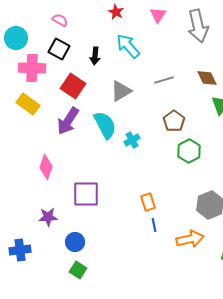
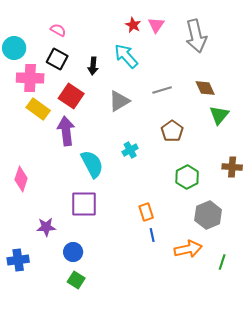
red star: (116, 12) -> (133, 25), moved
yellow rectangle: (28, 104) -> (38, 109), moved
purple arrow: (68, 121) -> (66, 131), turned 140
cyan semicircle: (105, 125) -> (92, 164), moved
green hexagon: (189, 151) -> (187, 177), moved
pink diamond: (46, 167) -> (21, 179), moved

